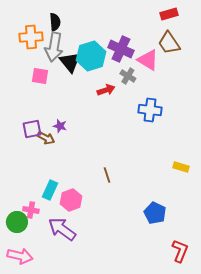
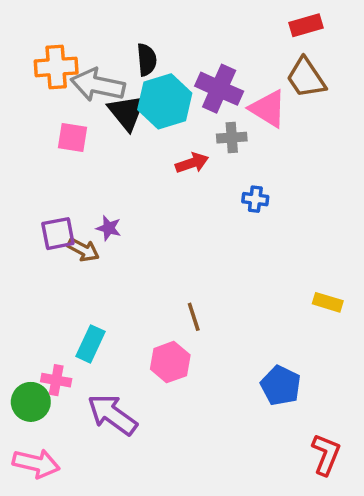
black semicircle: (55, 22) -> (147, 60), moved
gray arrow: (54, 47) -> (98, 85), turned 92
gray cross: (128, 76) -> (232, 138), turned -35
blue cross: (150, 110) -> (255, 199), moved, size x0.6
pink hexagon: (71, 200) -> (170, 362), moved

